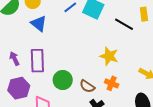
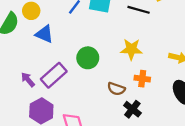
purple rectangle: (37, 61) -> (54, 75), turned 65
green circle: (63, 80) -> (88, 58), moved

